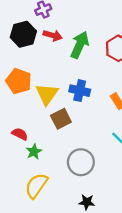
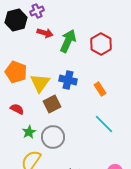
black hexagon: (23, 34) -> (16, 20), moved
red semicircle: (20, 134) -> (17, 109), moved
gray circle: (81, 162) -> (53, 137), moved

